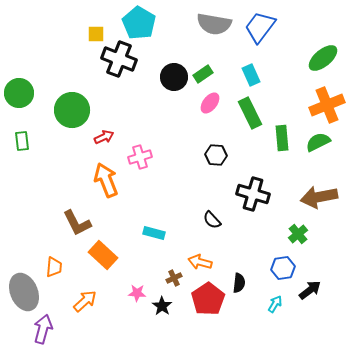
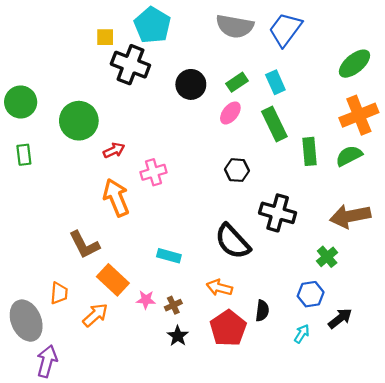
green rectangle: (203, 74) -> (237, 82), moved
black semicircle: (212, 220) -> (233, 241), size x1.8
brown cross: (174, 278) -> (173, 305), moved
pink star: (137, 293) -> (146, 300), moved
orange arrow: (85, 301) -> (95, 315), moved

